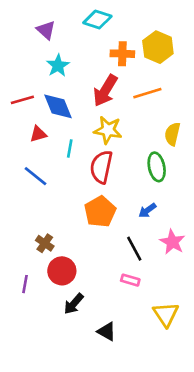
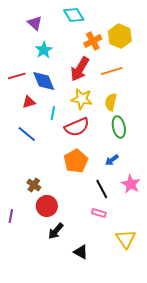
cyan diamond: (97, 20) -> (74, 15), turned 40
orange cross: (122, 54) -> (93, 41), turned -30
yellow semicircle: (172, 134) -> (111, 102), moved
red semicircle: (101, 167) -> (77, 127), turned -125
purple line: (25, 284) -> (11, 216), moved

